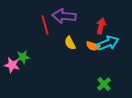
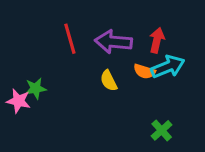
purple arrow: (64, 16) -> (113, 42), moved
yellow semicircle: (70, 43) -> (109, 81), moved

